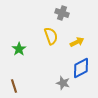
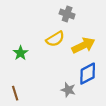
yellow semicircle: (51, 36) -> (55, 39), turned 78
yellow arrow: (77, 42) -> (83, 45), size x1.5

